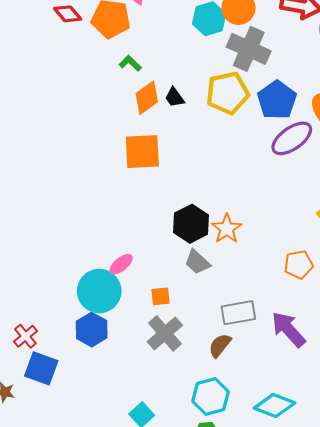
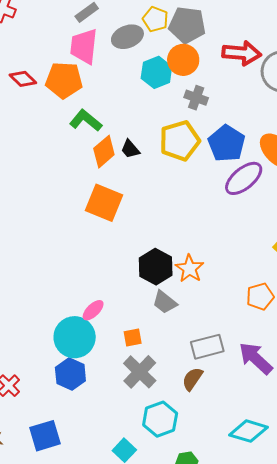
gray cross: (249, 49) -> (196, 98), size x0.6
green L-shape: (130, 63) -> (86, 121), size x1.5
orange square: (142, 152) -> (104, 203), turned 30
blue square: (41, 368) -> (45, 436), moved, turned -32
cyan hexagon: (211, 396) -> (160, 419), moved

